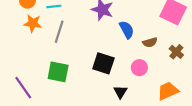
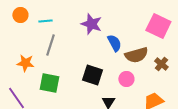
orange star: (33, 23) -> (25, 63), moved
brown semicircle: (150, 42) -> (136, 55), size x1.6

